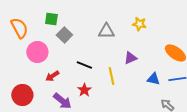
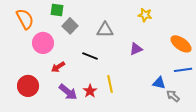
gray triangle: (106, 31) -> (105, 30), moved
yellow line: (111, 76) -> (110, 84), moved
blue triangle: (153, 79) -> (159, 83), moved
red star: (84, 90) -> (90, 91), moved

